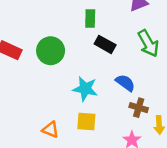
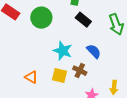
brown cross: (139, 108) -> (80, 71), moved

